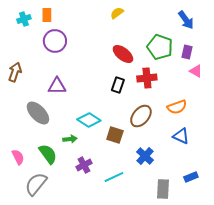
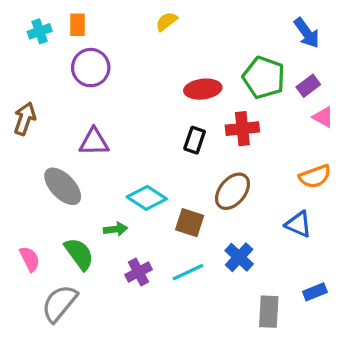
yellow semicircle: (117, 13) -> (167, 21), moved
purple rectangle: (187, 52) -> (308, 86), turned 40
red ellipse: (123, 54) -> (203, 89), turned -45
orange semicircle: (177, 107) -> (315, 176), moved
cyan line: (114, 177) -> (188, 272), moved

